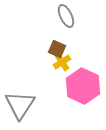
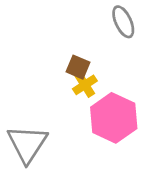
gray ellipse: (66, 16) -> (123, 22), moved

